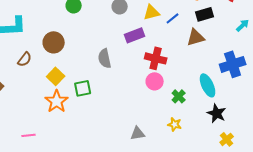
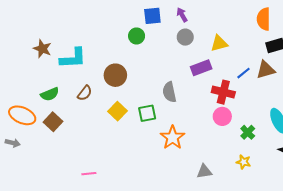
blue line: (173, 18) -> (243, 73), moved
green square: (83, 88) -> (147, 113), moved
orange star: (57, 101) -> (173, 138), moved

